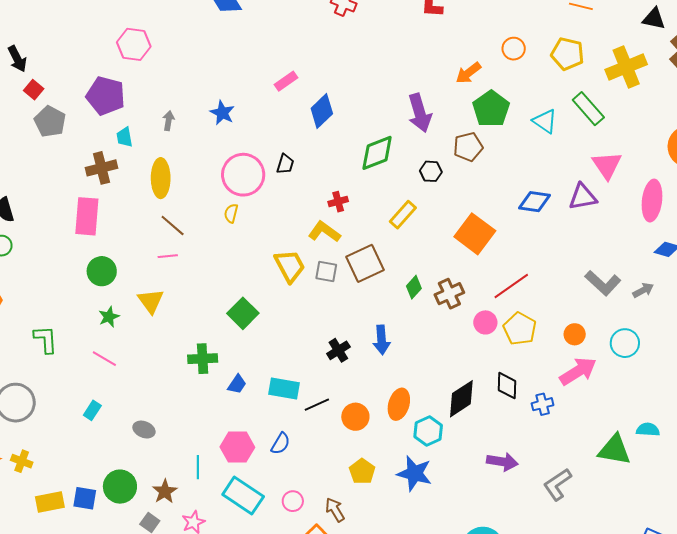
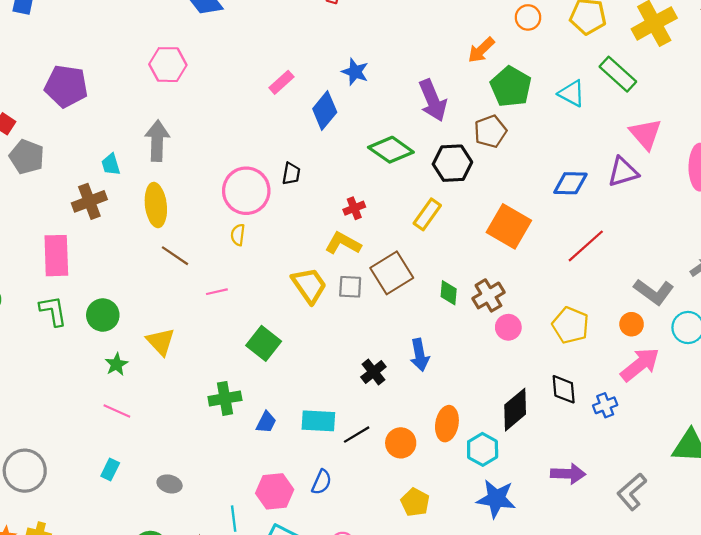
pink hexagon: (134, 44) -> (168, 65), moved
purple pentagon: (106, 96) -> (66, 86), moved
blue star: (222, 113) -> (355, 72), moved
gray arrow: (169, 121) -> (157, 141), size x1.8
green diamond: (377, 153) -> (391, 150), turned 63
black hexagon: (431, 171) -> (452, 163), size x1.6
pink rectangle: (87, 216) -> (56, 256), moved
pink line: (168, 256) -> (217, 292), moved
gray L-shape: (603, 283) -> (654, 292), moved
red line: (511, 286) -> (586, 246), moved
green diamond: (414, 287) -> (449, 293), turned -30
pink circle: (485, 322) -> (508, 327), moved
green L-shape: (46, 339) -> (53, 311), moved
blue star: (414, 473) -> (496, 499), moved

